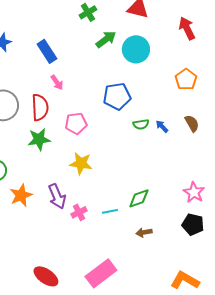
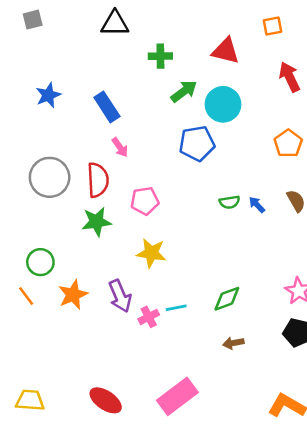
green cross: (88, 12) -> (160, 56), turned 30
blue pentagon: (117, 96) -> (197, 143), moved
cyan line: (110, 211) -> (176, 308), moved

